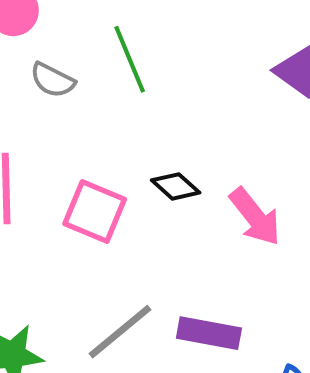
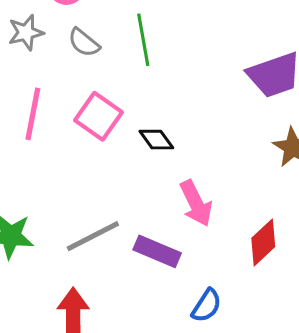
pink square: (95, 212) -> (98, 116), moved
pink arrow: (255, 217) -> (196, 203), moved

